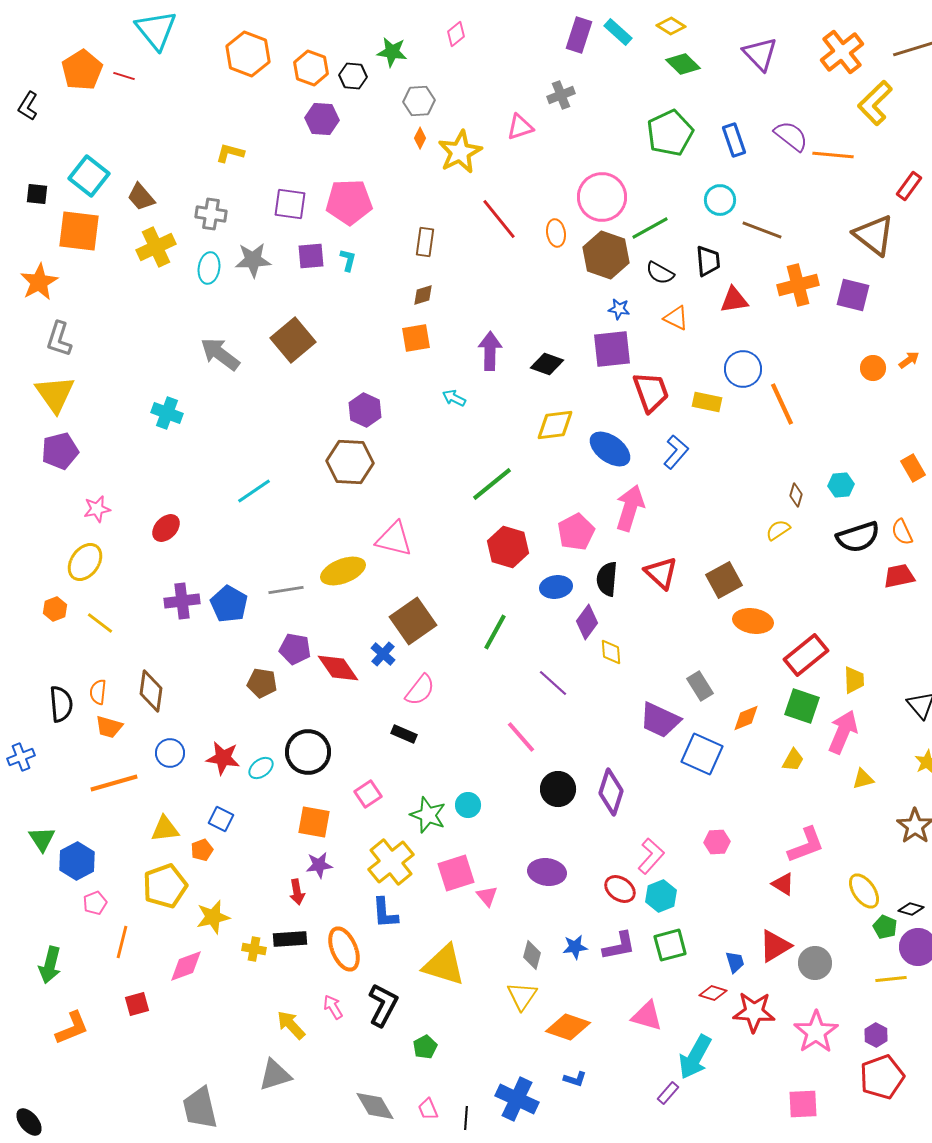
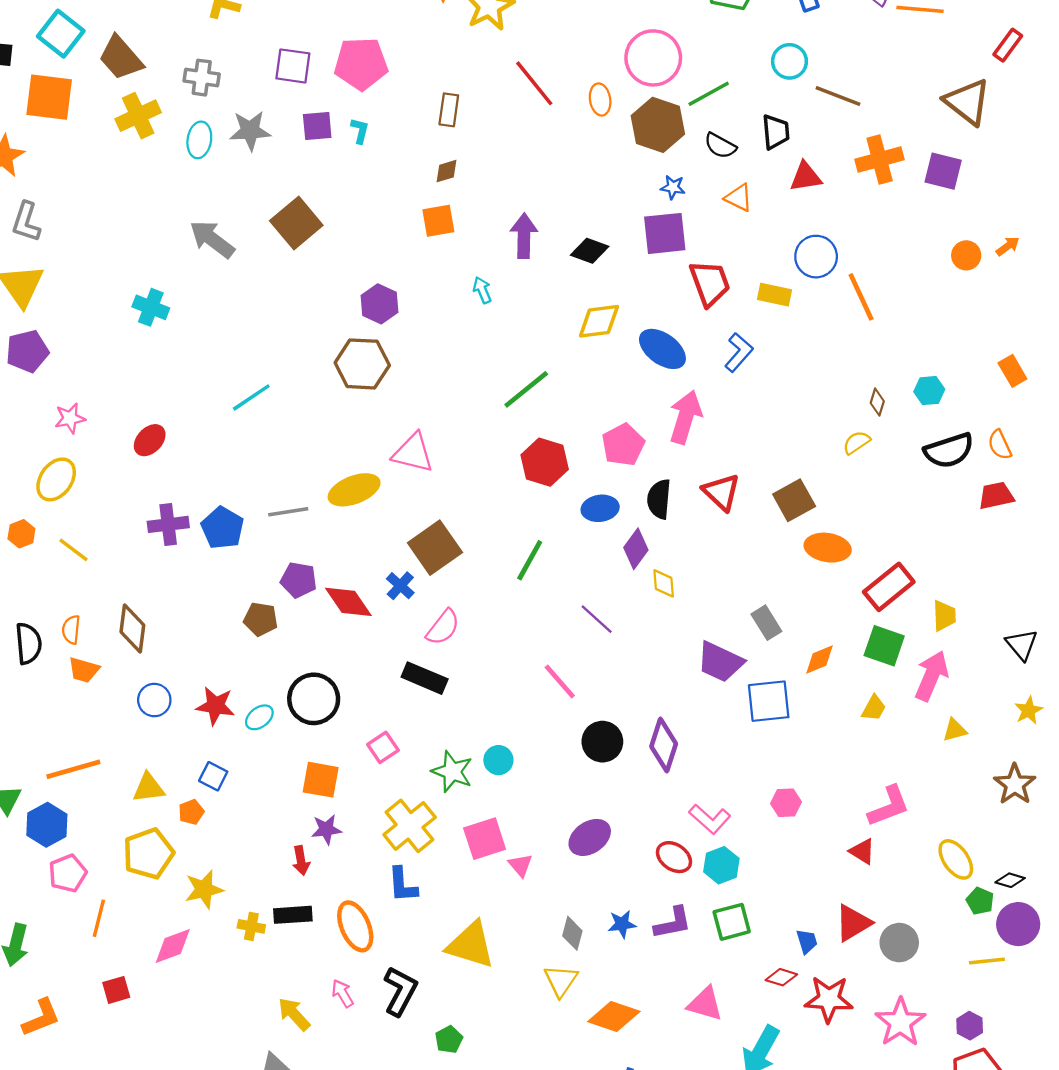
brown trapezoid: (141, 197) -> (121, 58), size x1.4
cyan arrow: (454, 398) -> (482, 290), turned 40
black rectangle: (404, 734) -> (425, 678), size x1.5
blue square: (702, 754) -> (769, 701), turned -30
orange line: (114, 783) -> (73, 769), moved
pink L-shape: (651, 856) -> (710, 819), turned 90
purple ellipse: (547, 872) -> (590, 837), turned -42
pink pentagon: (95, 903) -> (68, 873), size x1.4

